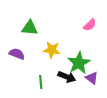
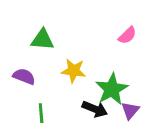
purple triangle: (92, 78) -> (130, 110), turned 32
green line: (41, 82) -> (41, 113), moved

